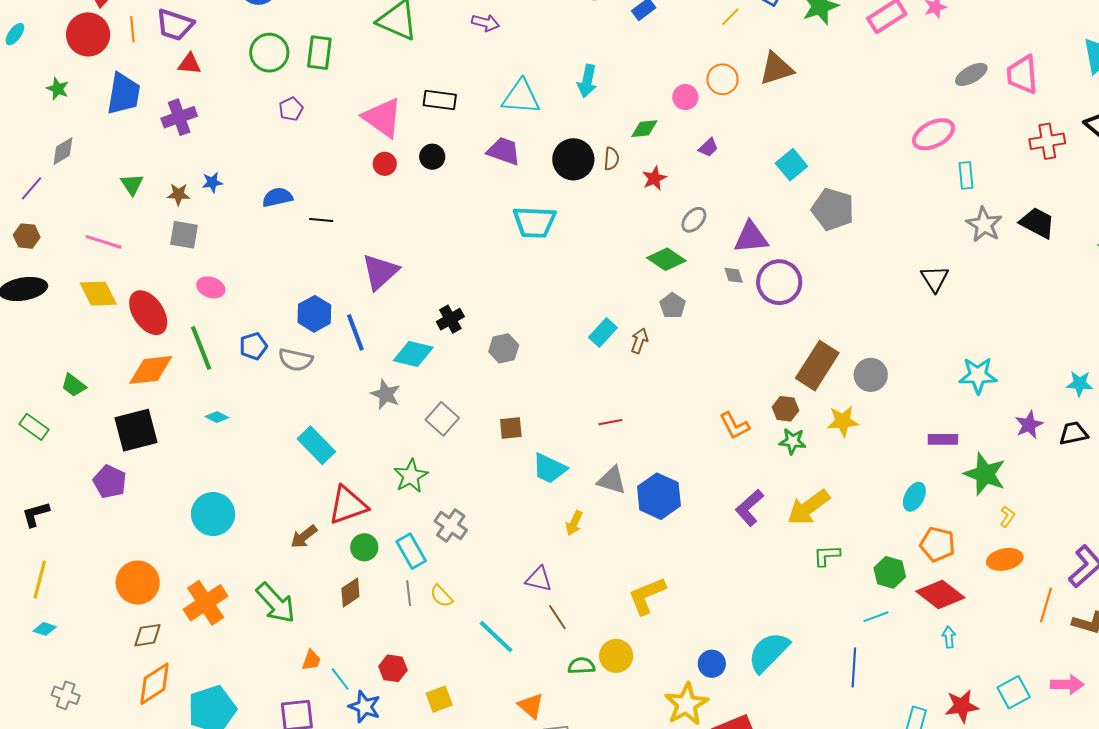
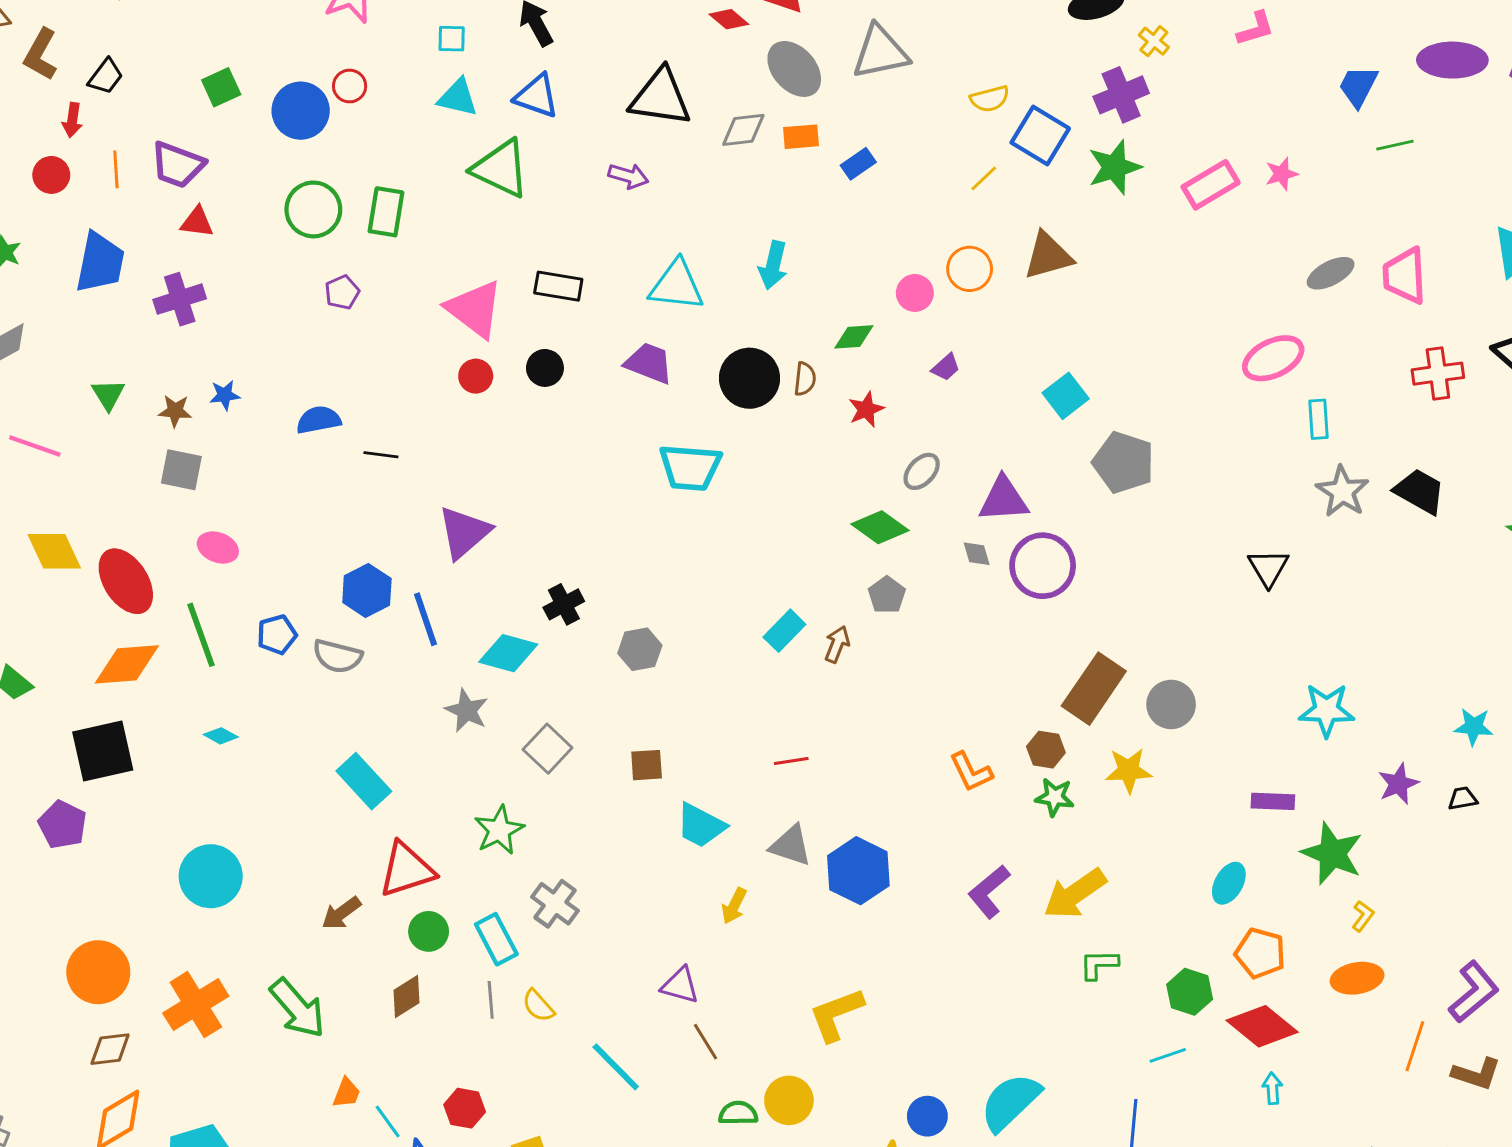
red circle: (88, 34) -> (51, 175), size x0.6
pink line: (103, 242) -> (35, 446), moved
black trapezoid: (1074, 433) -> (1463, 799), size x0.7

